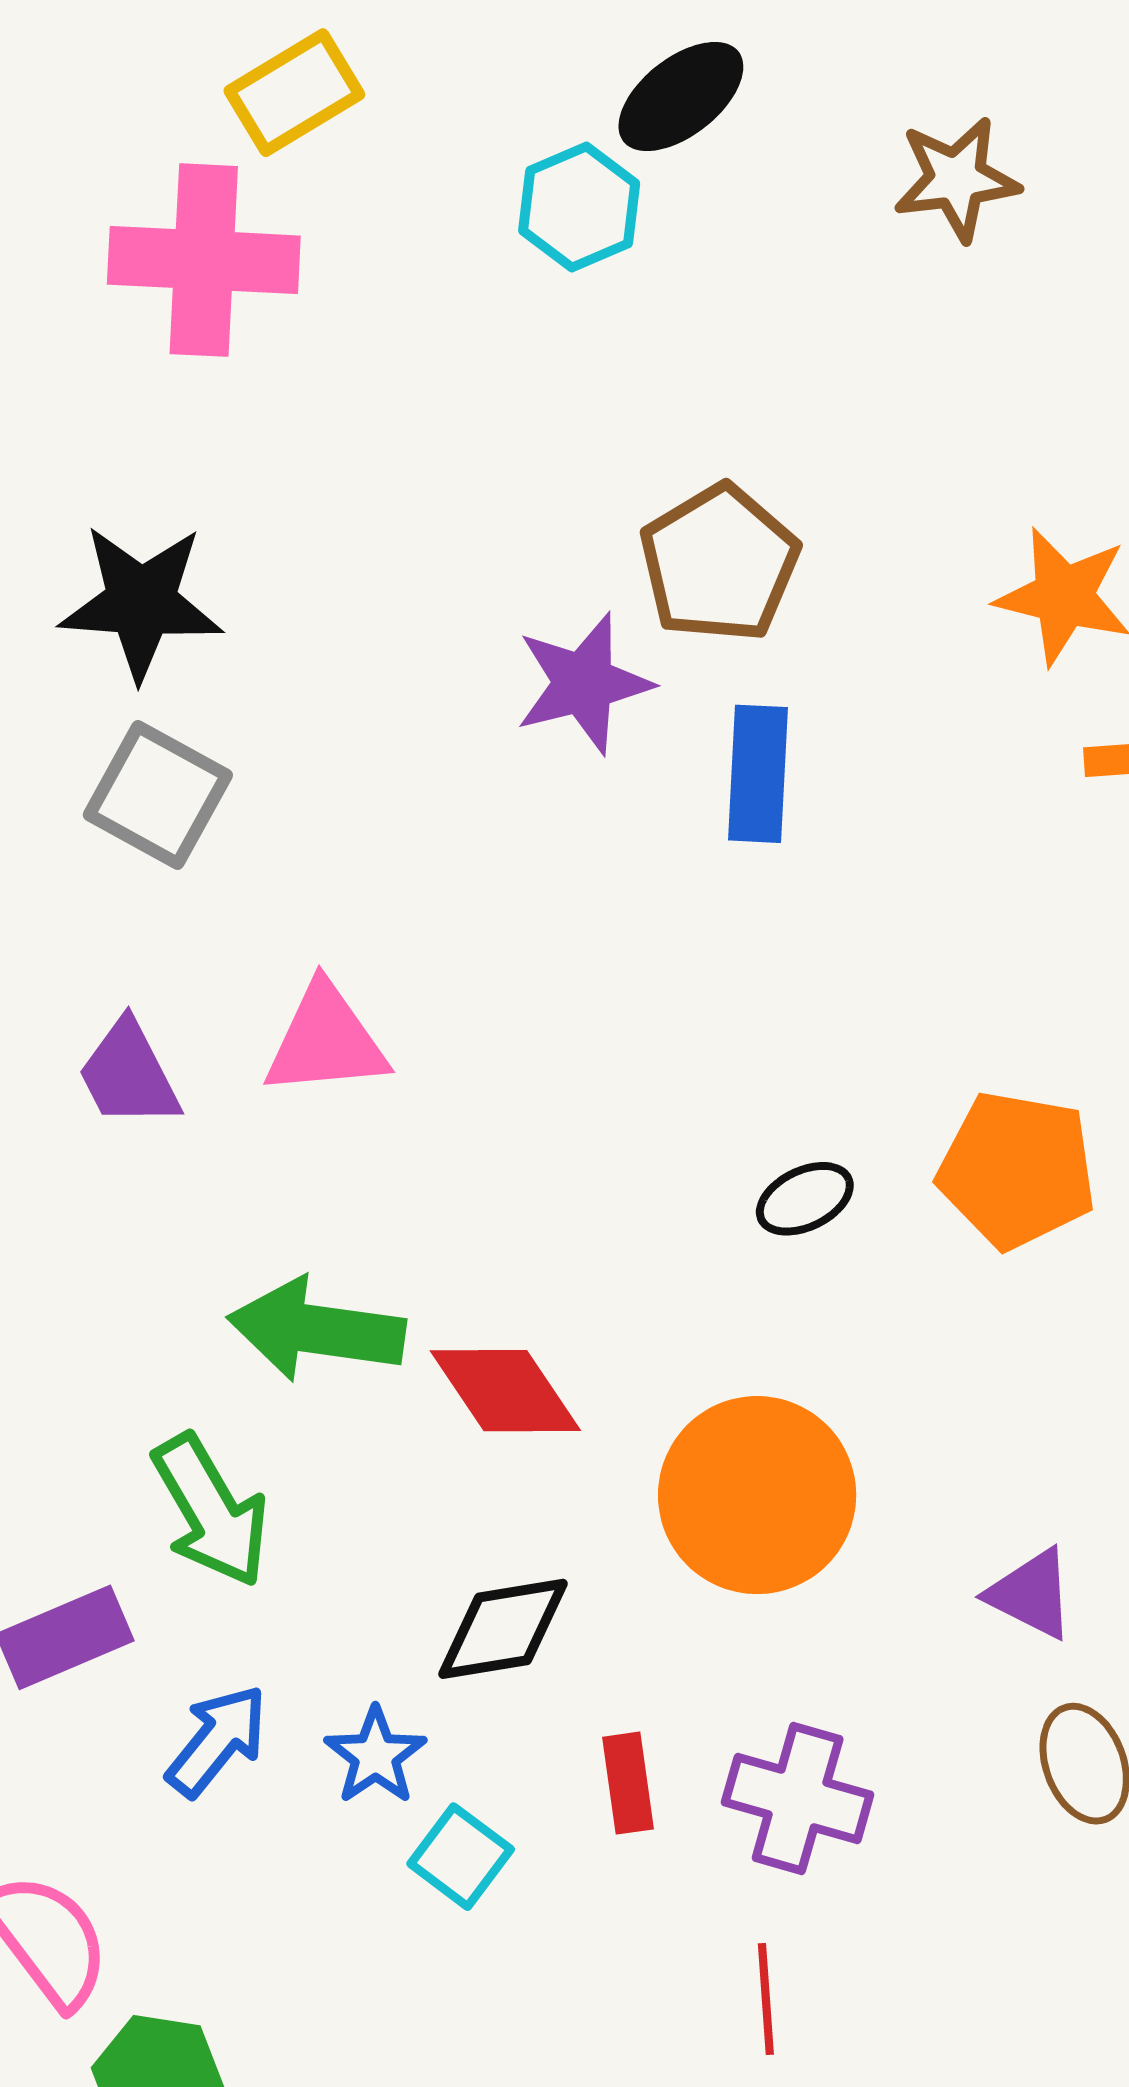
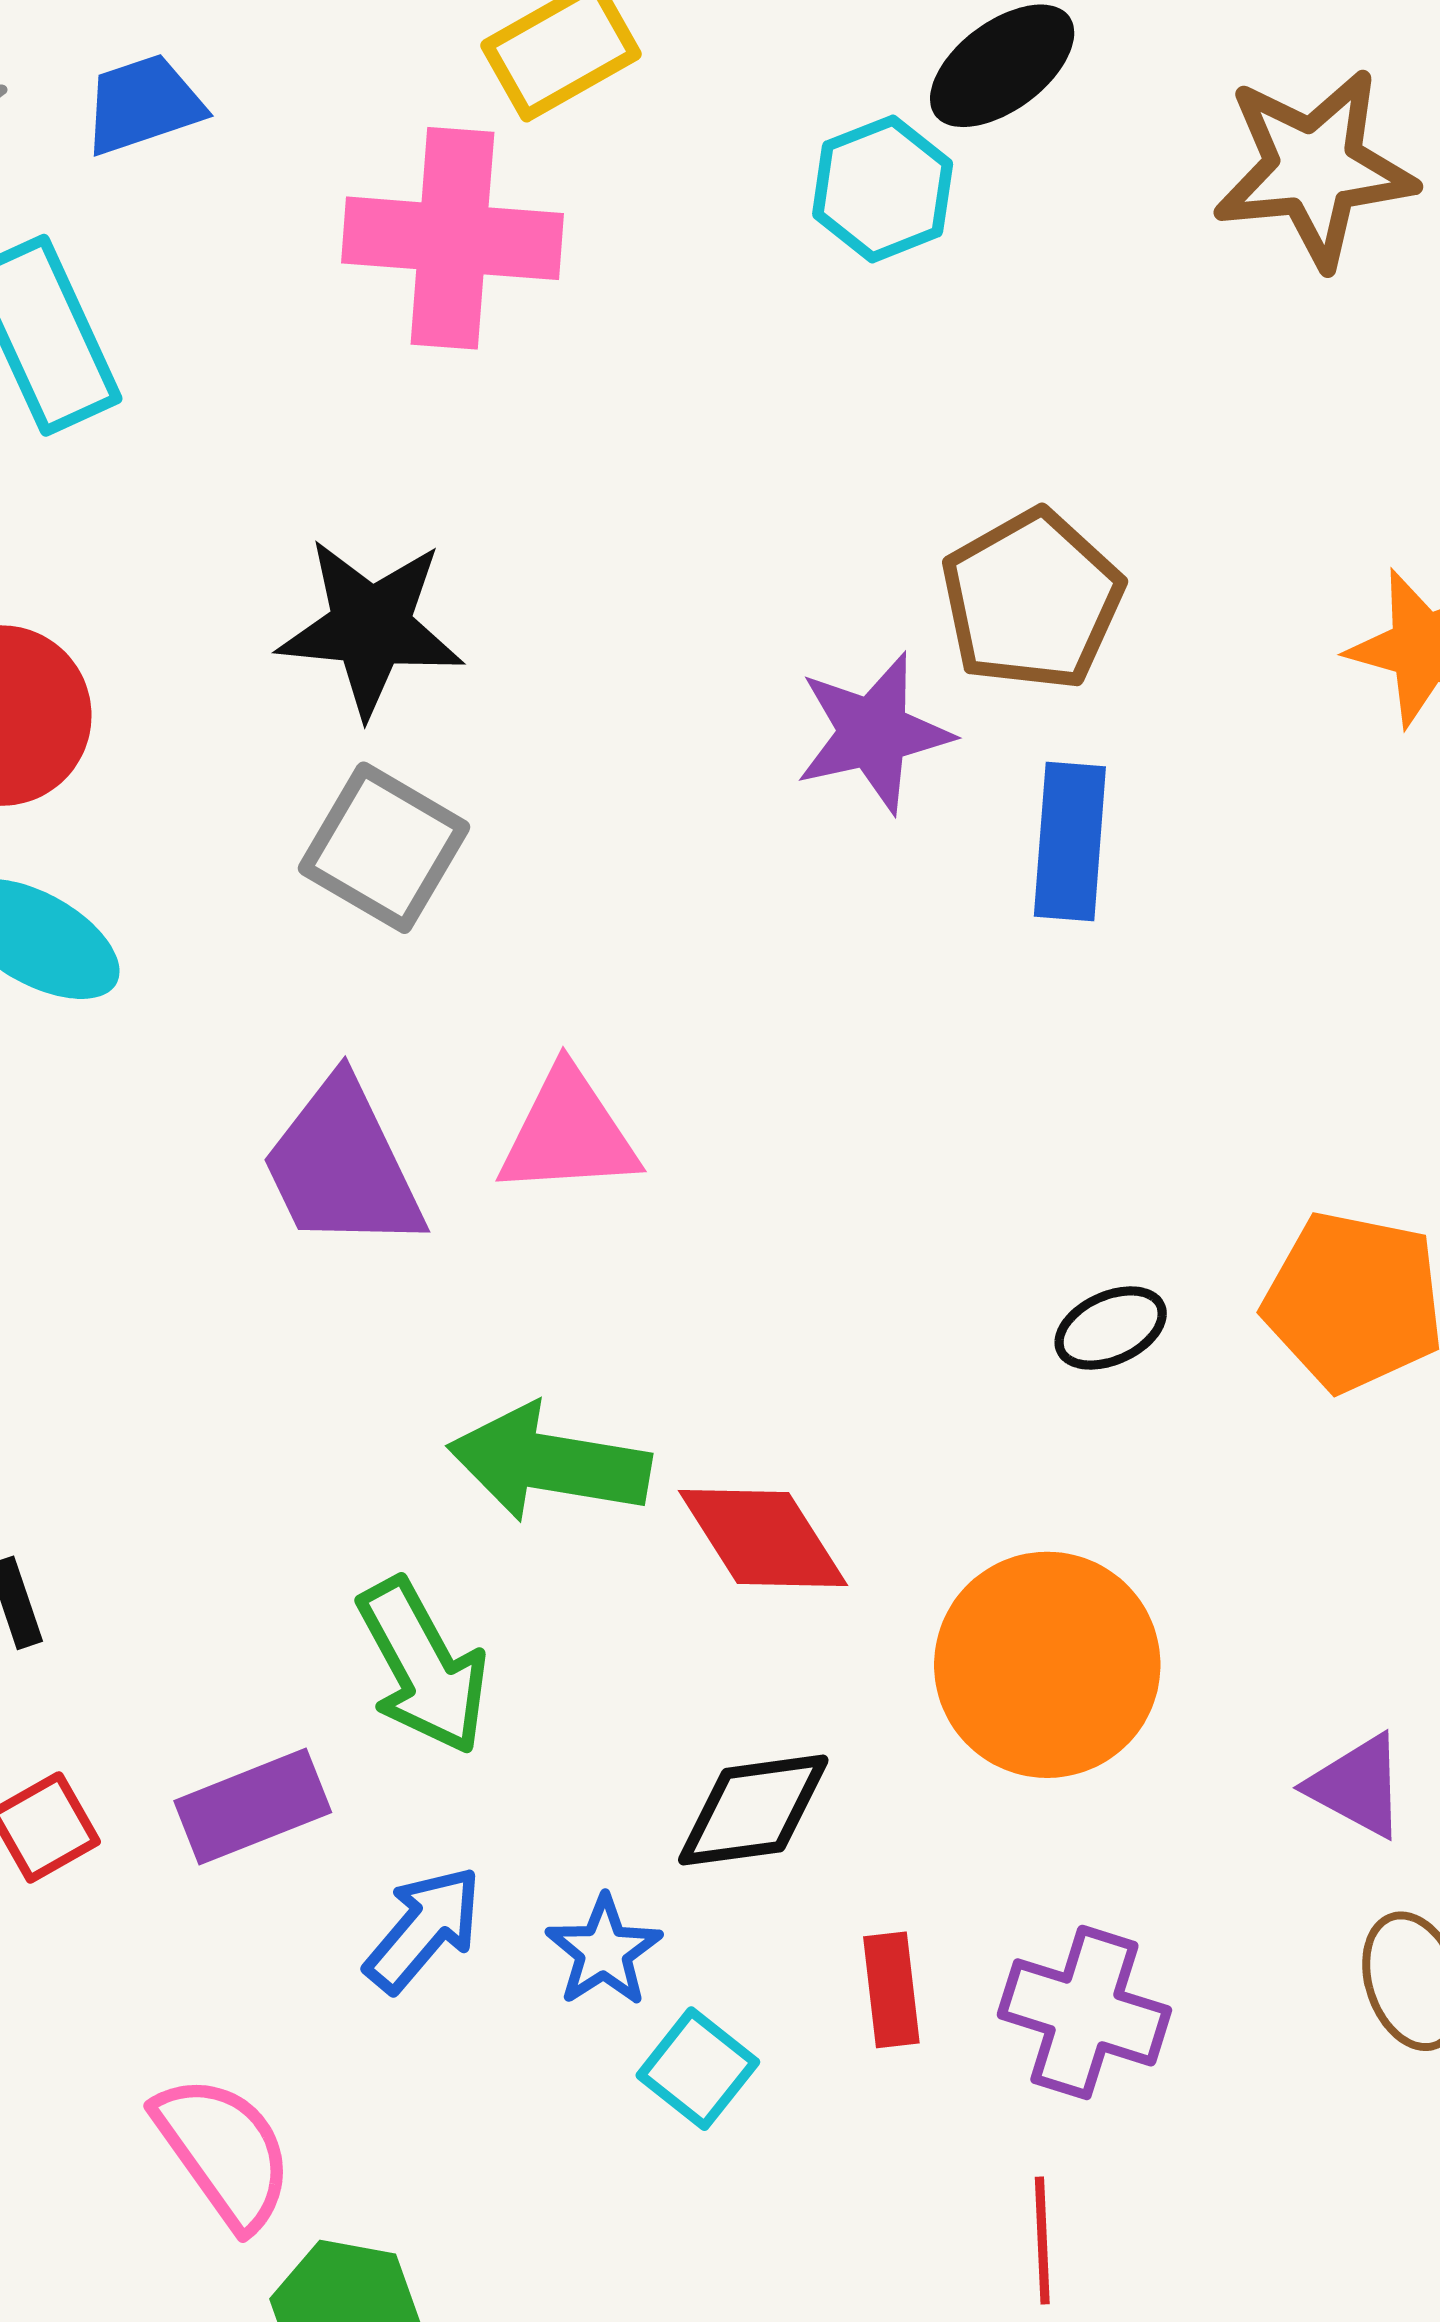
brown star: (956, 179) -> (1314, 168), size x1.4
purple trapezoid: (129, 1074) -> (342, 1166), size x1.4

